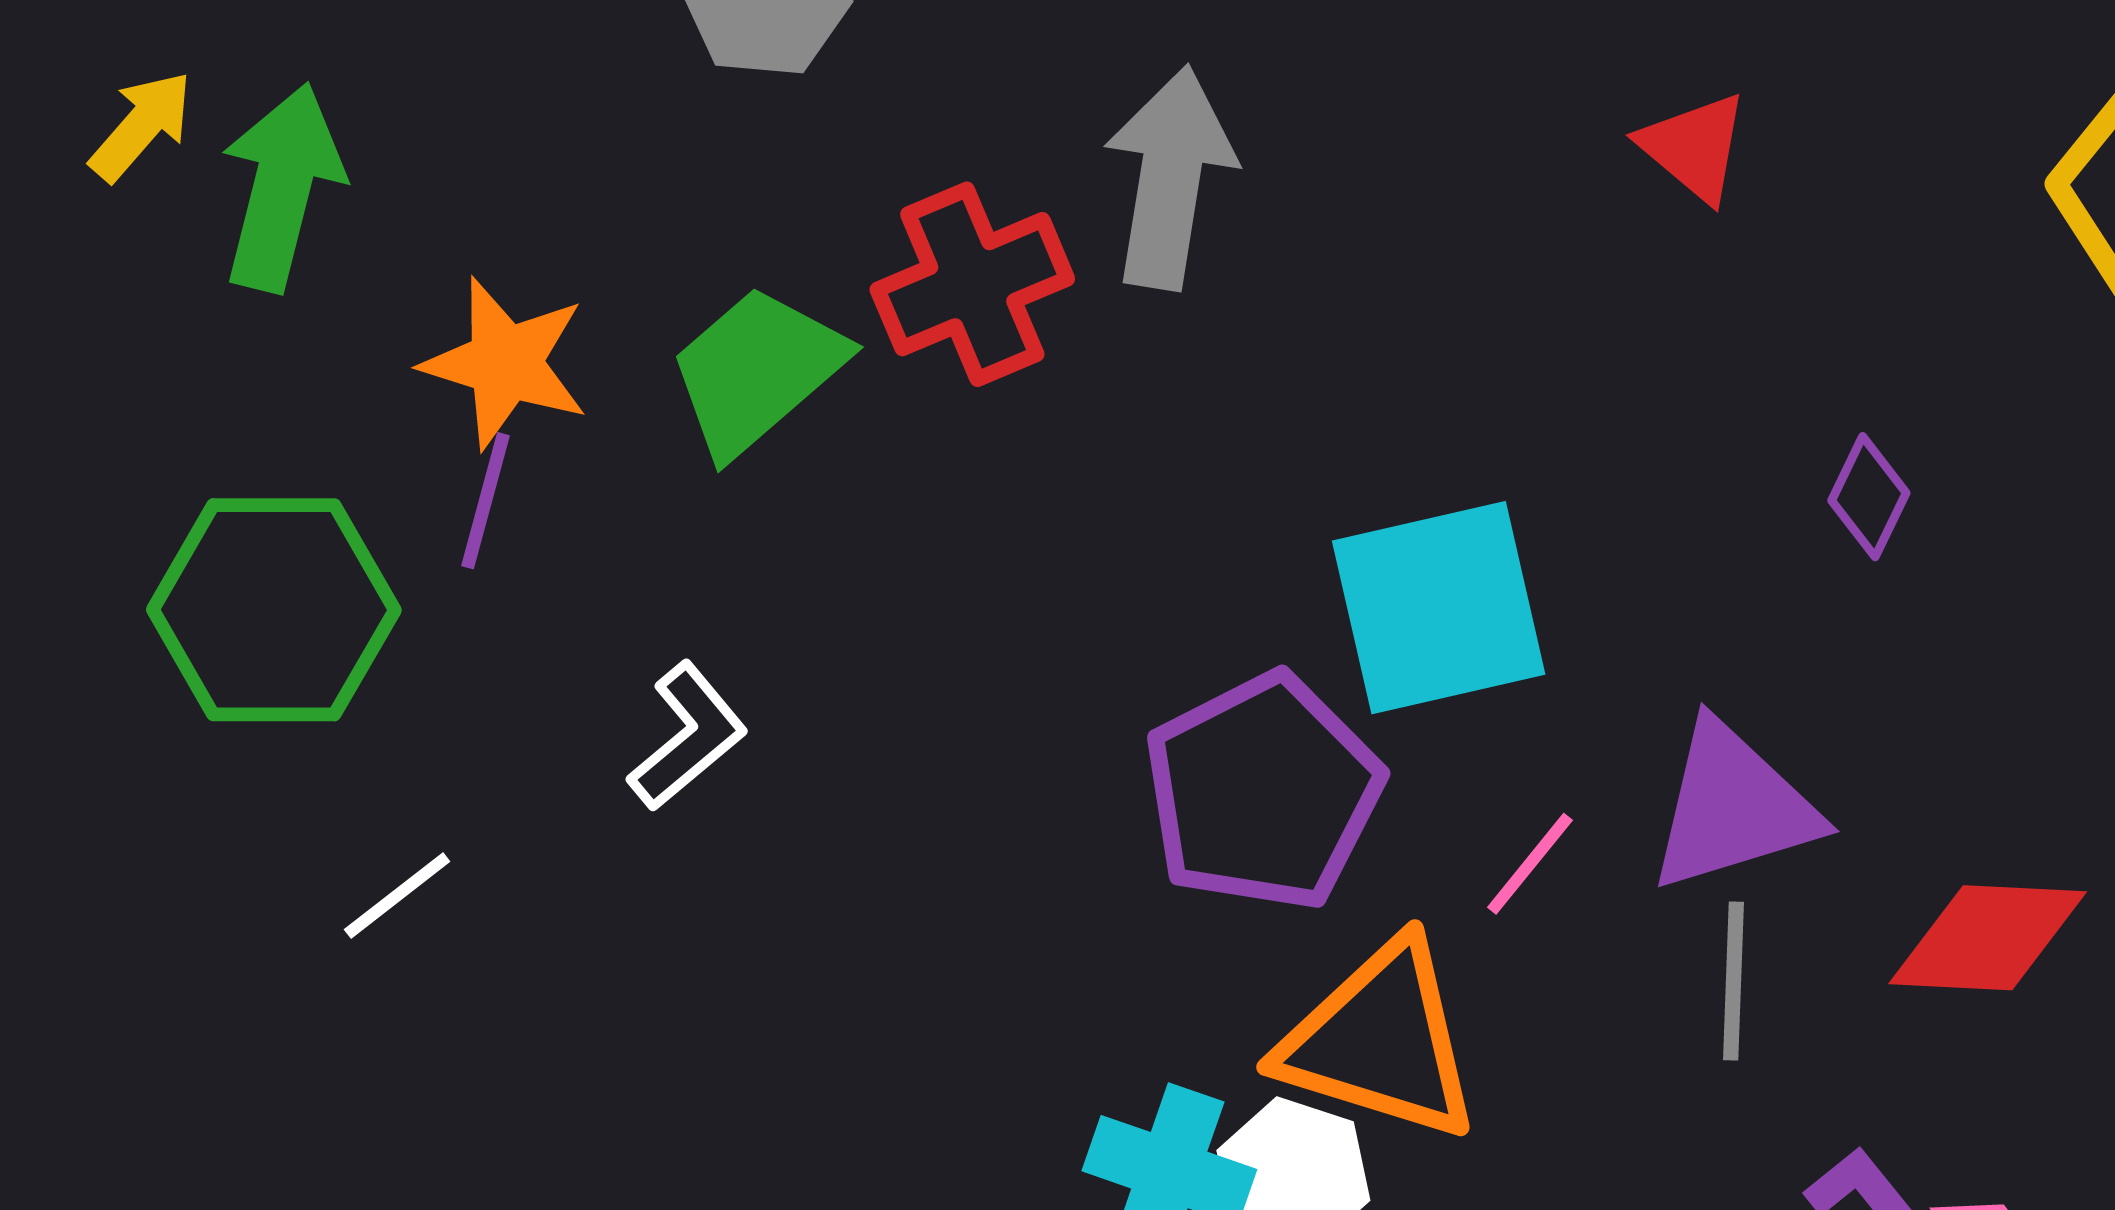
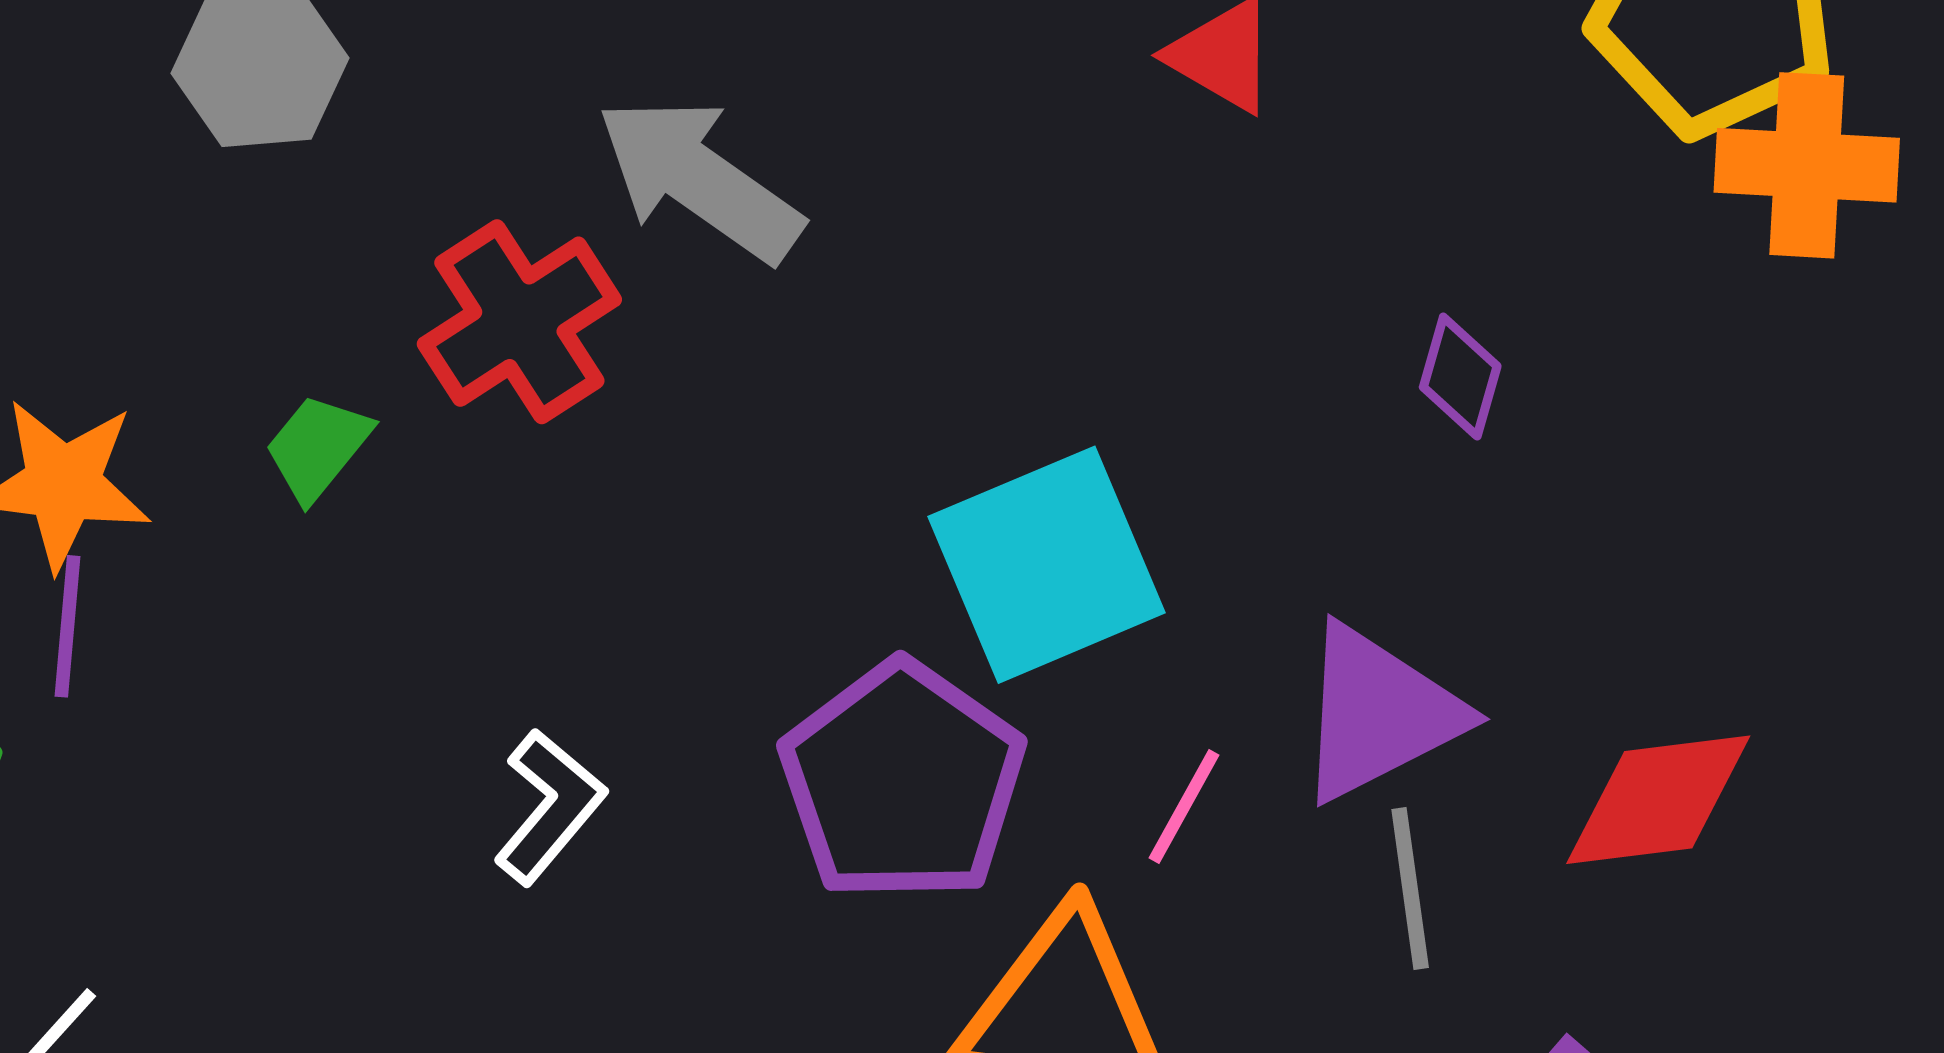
gray arrow: (1170, 178) -> (699, 179), turned -54
green trapezoid: (757, 371) -> (318, 447), size x0.6
white L-shape: (688, 736) -> (549, 807), moved

